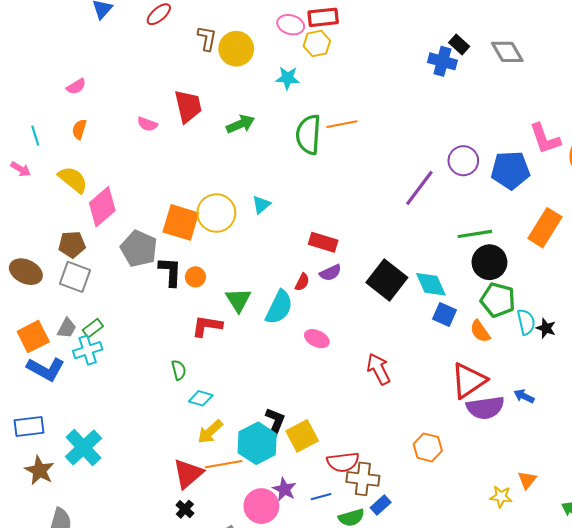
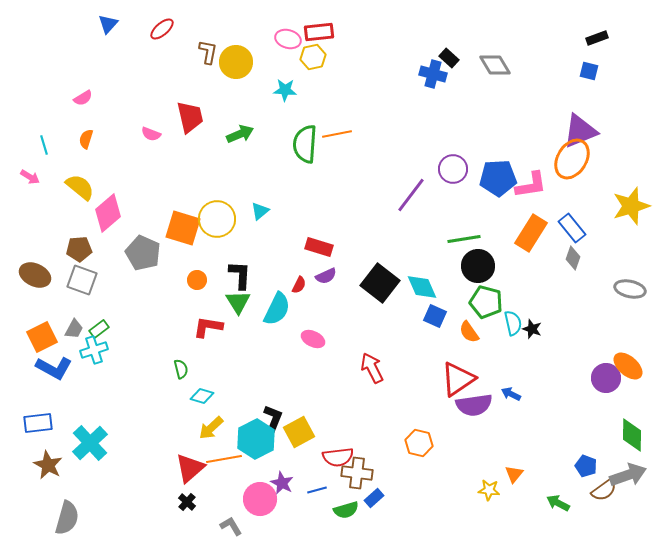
pink L-shape: (545, 139) -> (531, 185), moved, turned -80
black L-shape: (170, 272) -> (240, 275), moved

